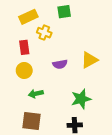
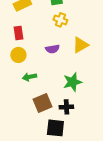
yellow cross: (44, 33) -> (60, 20), moved
brown square: (32, 121) -> (42, 103), moved, turned -30

